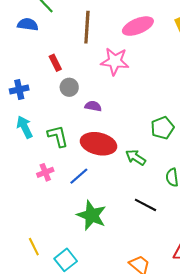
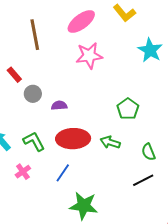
pink star: (115, 61) -> (89, 56), moved
pink cross: (45, 172) -> (23, 172), moved
black line: (145, 205) -> (143, 180), moved, turned -40

